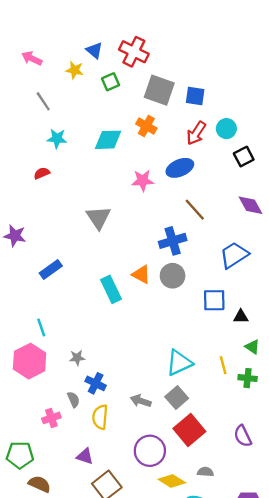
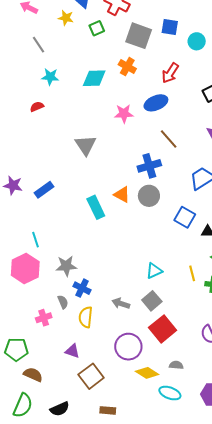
blue square: (195, 96) -> (170, 27), moved
cyan circle: (226, 129) -> (197, 41), moved
purple star: (15, 236) -> (13, 185), moved
blue square: (214, 300) -> (185, 217), turned 30
gray star: (77, 358) -> (66, 266), size x1.5
cyan triangle: (179, 363) -> (154, 271), size x0.7

